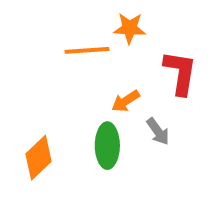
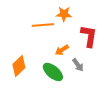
green ellipse: (107, 146) -> (53, 72), turned -50
orange diamond: (38, 158) -> (19, 66), moved

